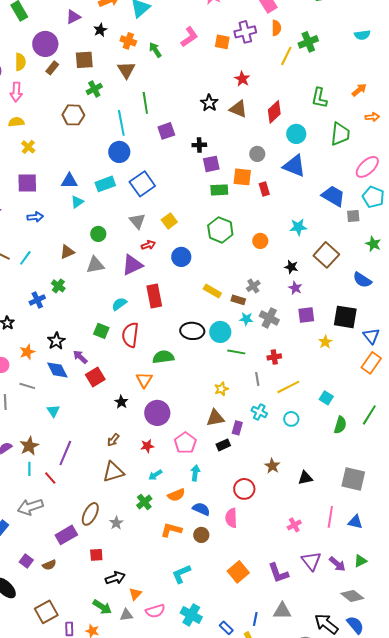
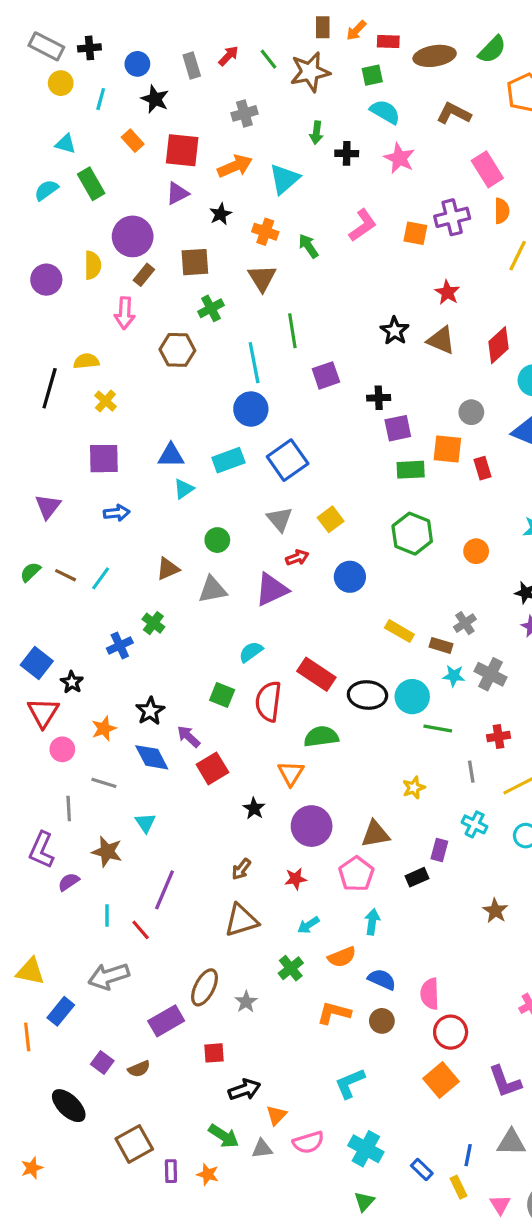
pink arrow: (16, 92) -> (125, 313), moved
red rectangle: (154, 296) -> (316, 674), moved, turned -45
brown triangle: (215, 418) -> (375, 834), moved
brown star: (29, 446) -> (107, 852), moved, turned -30
red circle: (244, 489) -> (451, 1032), moved

